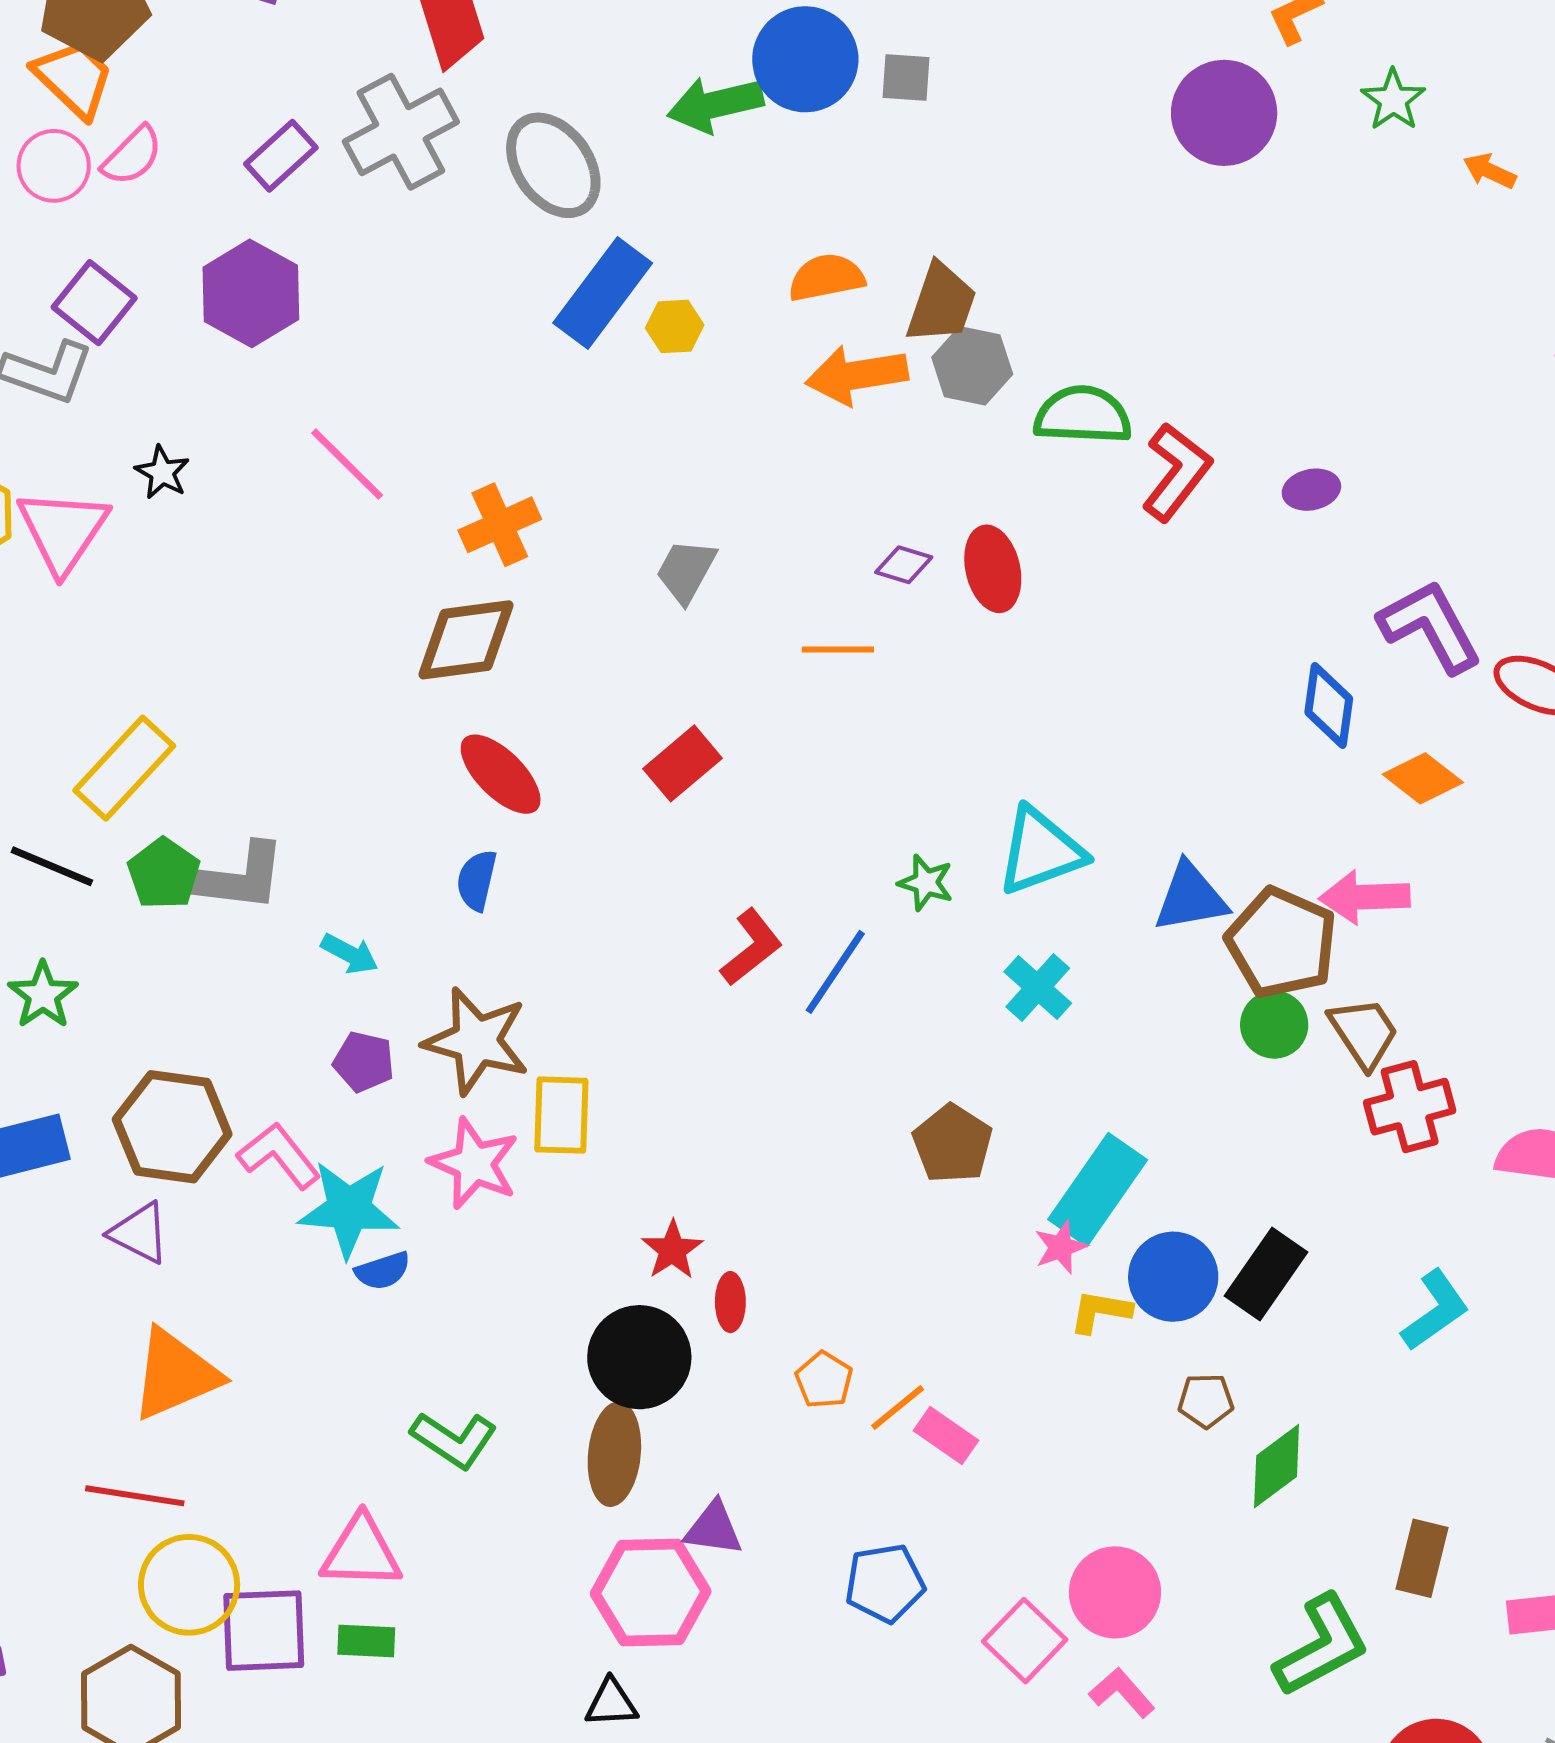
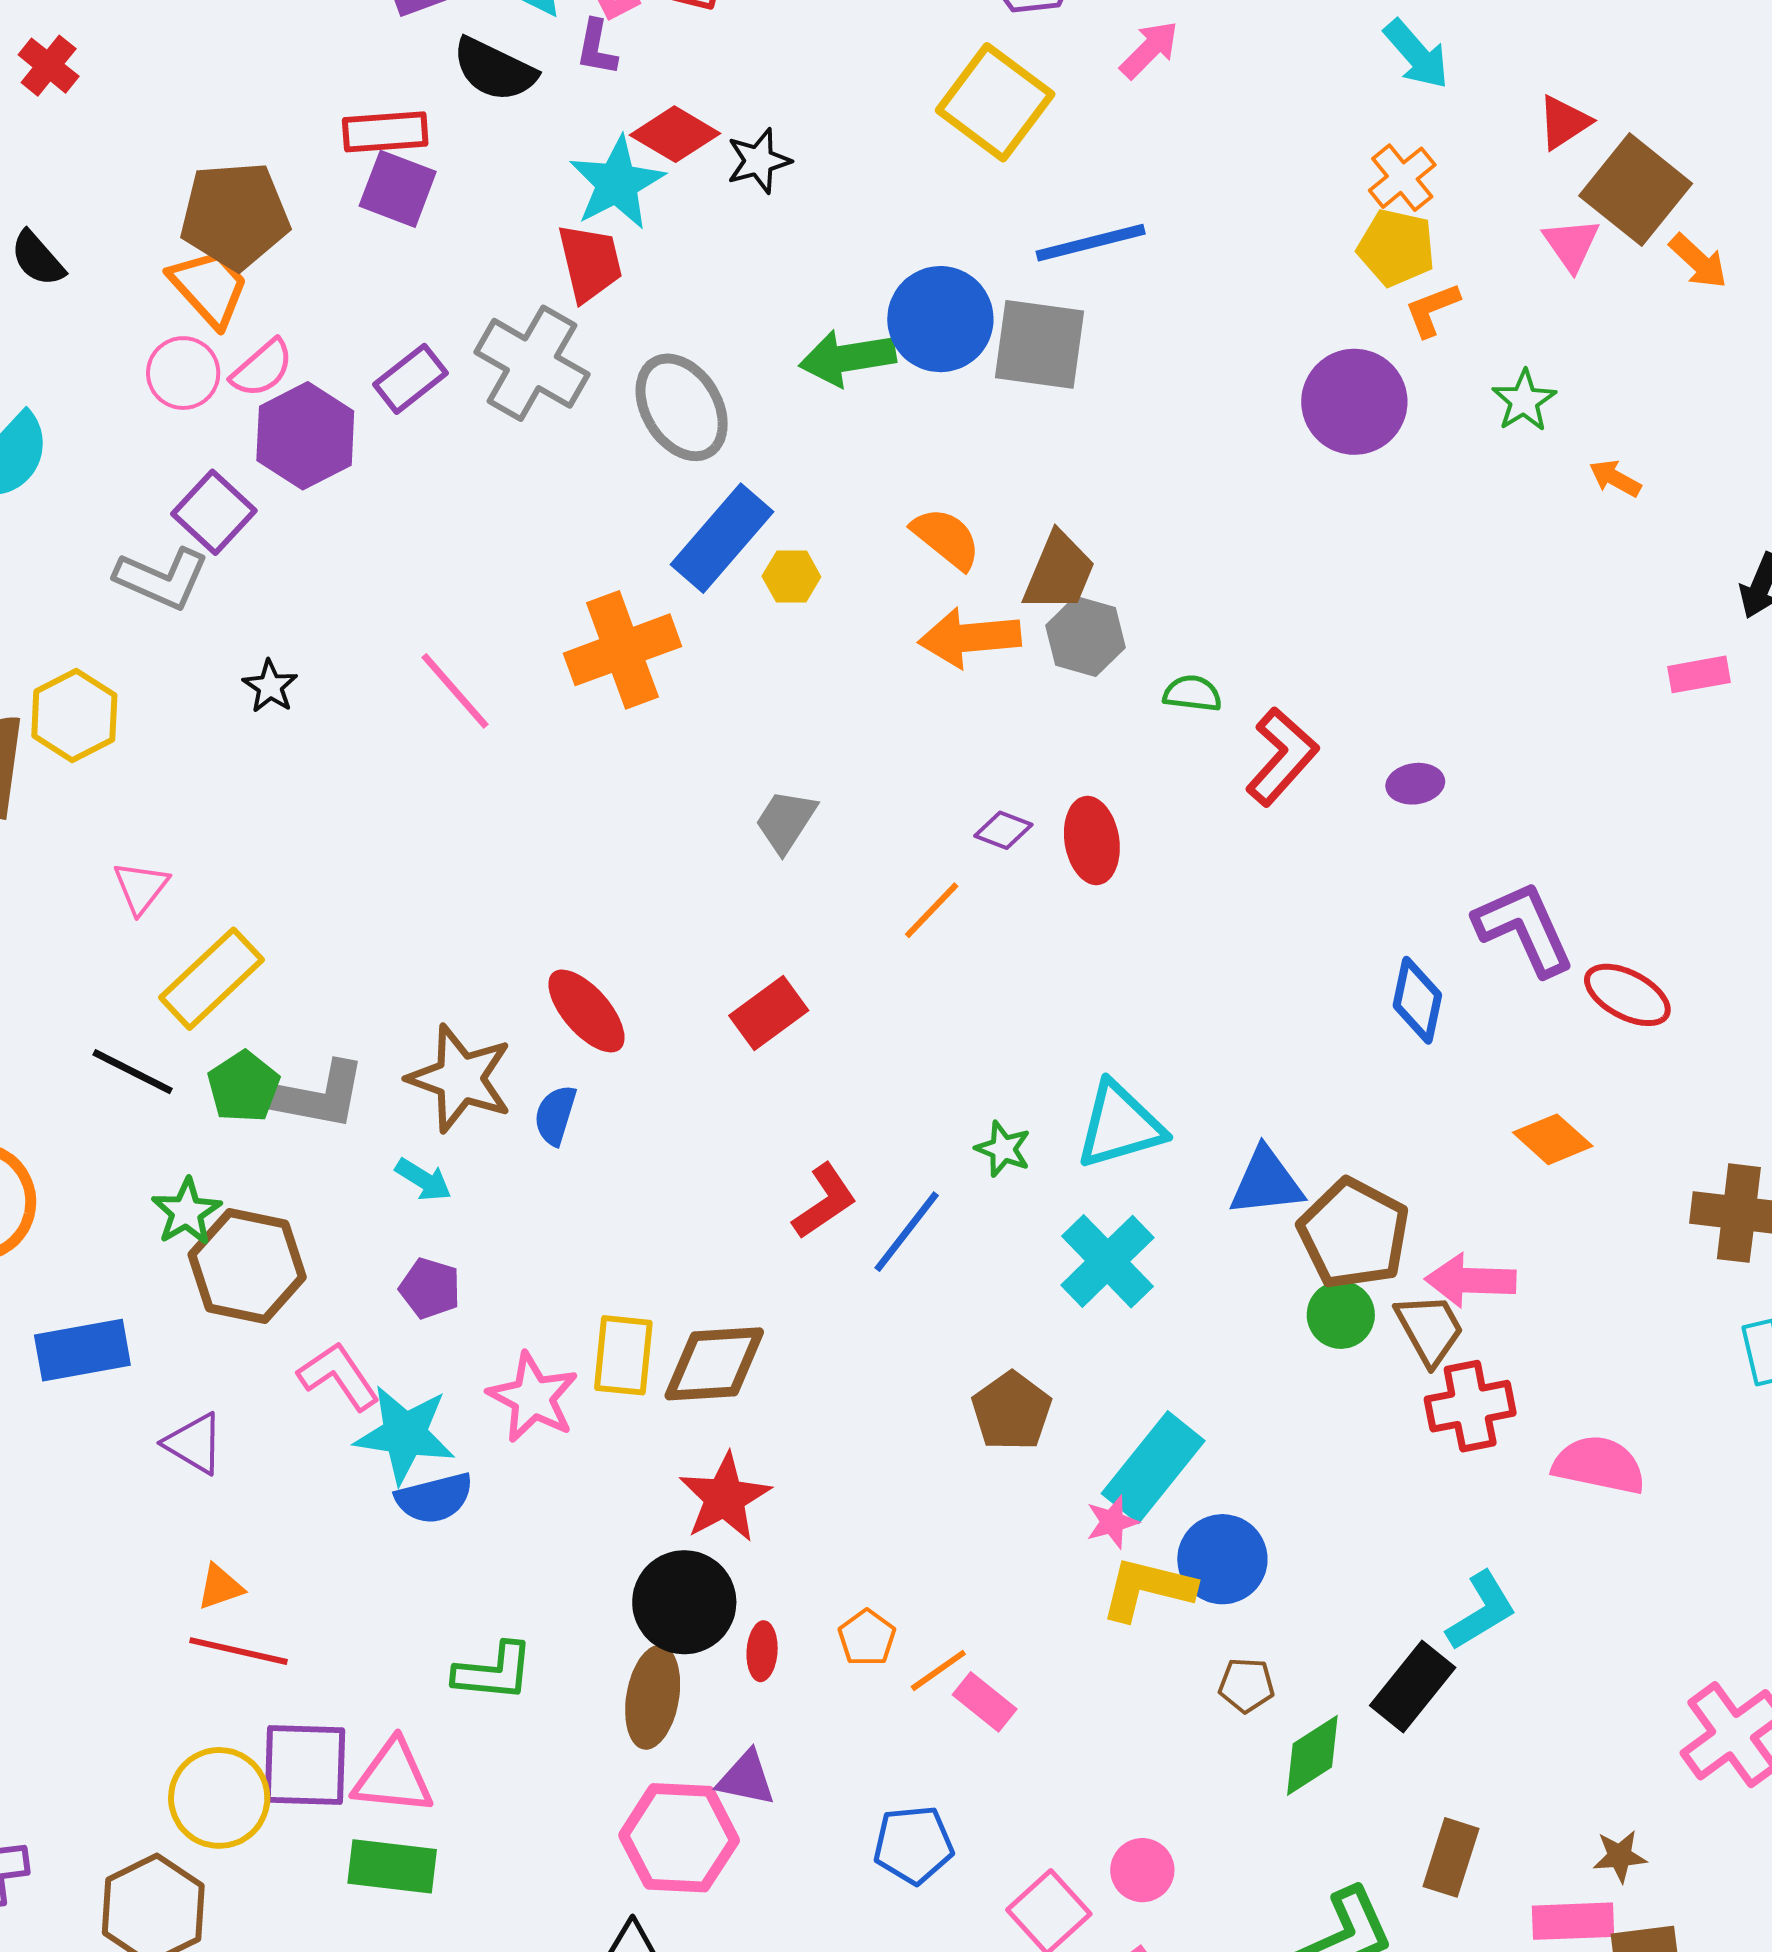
gray square: (906, 78) -> (1040, 344), size x1.8
gray cross: (401, 132) -> (532, 363), turned -36
orange semicircle: (826, 278) -> (946, 538), turned 46
purple hexagon: (251, 293) -> (305, 436), moved
green semicircle: (1083, 415) -> (1192, 693), size x0.6
orange cross: (500, 525) -> (622, 650), moved, size x1.4
pink triangle: (63, 531) -> (141, 887), moved, size x0.6
brown diamond: (466, 640) -> (714, 1364), moved
orange line: (838, 650) -> (932, 910), turned -50
orange diamond: (1423, 778) -> (1553, 1139), moved
pink arrow: (1365, 897) -> (1471, 1280), moved
cyan cross: (1038, 988) -> (1107, 1261), size x1.4
green star: (43, 995) -> (186, 1212), moved
brown star: (476, 1041) -> (460, 1078), moved
brown hexagon: (172, 1127) -> (247, 1266), moved
red star: (672, 1250) -> (725, 1498), size x1.5
blue semicircle: (383, 1271) -> (434, 1498), size x1.4
black rectangle: (1266, 1274) -> (1413, 1686), moved
red ellipse: (730, 1302) -> (762, 1651), moved
yellow L-shape: (1100, 1311) -> (1147, 1589), size x1.5
orange triangle: (175, 1374) -> (220, 1587), size x0.5
green L-shape: (454, 1440) -> (494, 1672), turned -32
red line: (135, 1496) -> (238, 1651), moved
pink circle: (1115, 1592) -> (1142, 1870), size x0.7
purple square: (264, 1631) -> (305, 1765), moved
green rectangle: (366, 1641) -> (392, 1866), size x1.5

